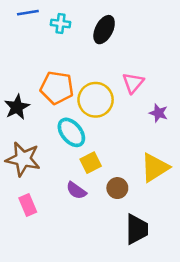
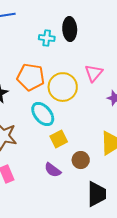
cyan cross: (60, 24) -> (47, 38), moved
black ellipse: (104, 30) -> (70, 29), turned -30
purple semicircle: (76, 190) -> (53, 170), moved

